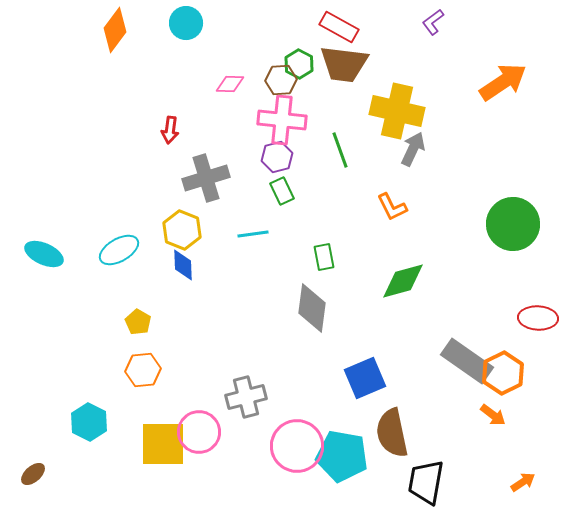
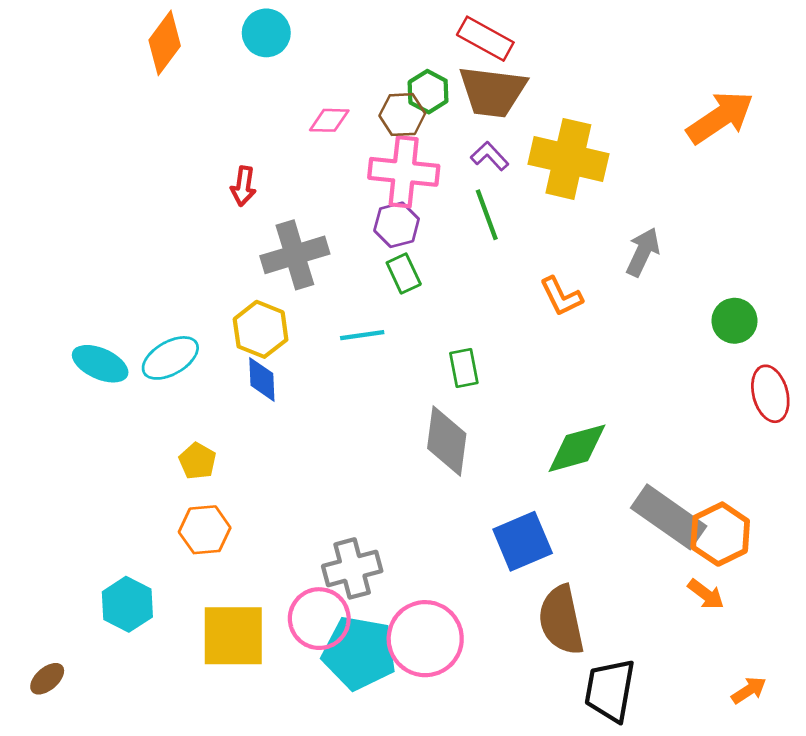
purple L-shape: (433, 22) -> (490, 156), moved, turned 84
gray arrow: (413, 149) -> (643, 252), moved
green circle: (513, 224) -> (735, 321), size x0.6
cyan ellipse: (44, 254) -> (100, 364), moved
green diamond: (403, 281) -> (577, 448), moved
red ellipse: (538, 318) -> (770, 394), moved, turned 72
pink circle: (199, 432) -> (319, 619), moved
cyan pentagon: (342, 456) -> (359, 653), moved

